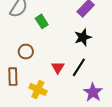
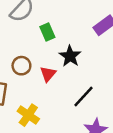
black star: (83, 37) -> (70, 56), moved, turned -30
red triangle: (58, 67) -> (48, 74), moved

